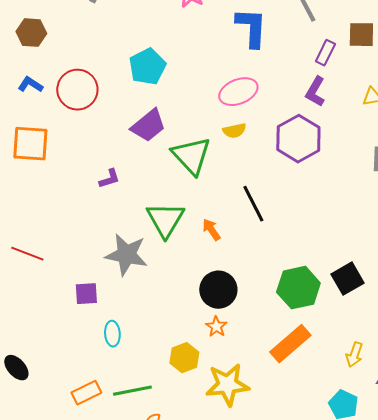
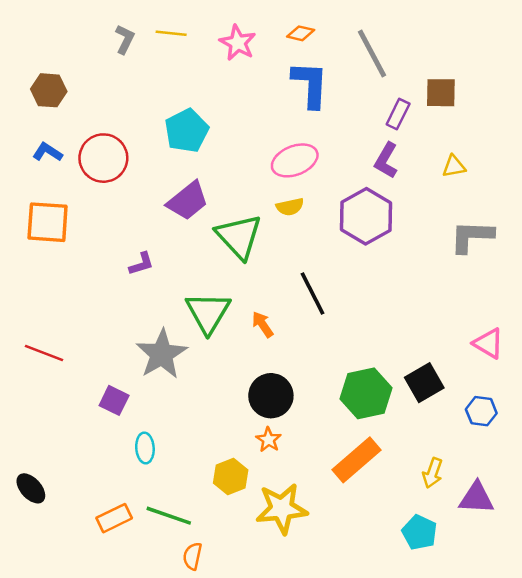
gray star: (126, 255) -> (162, 354), turned 30
purple square: (86, 294) -> (114, 400), turned 30
green line: (132, 391) -> (169, 516), turned 30

